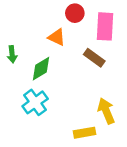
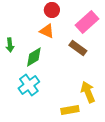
red circle: (75, 13) -> (52, 10), moved
pink rectangle: (105, 26) -> (87, 22), turned 45

